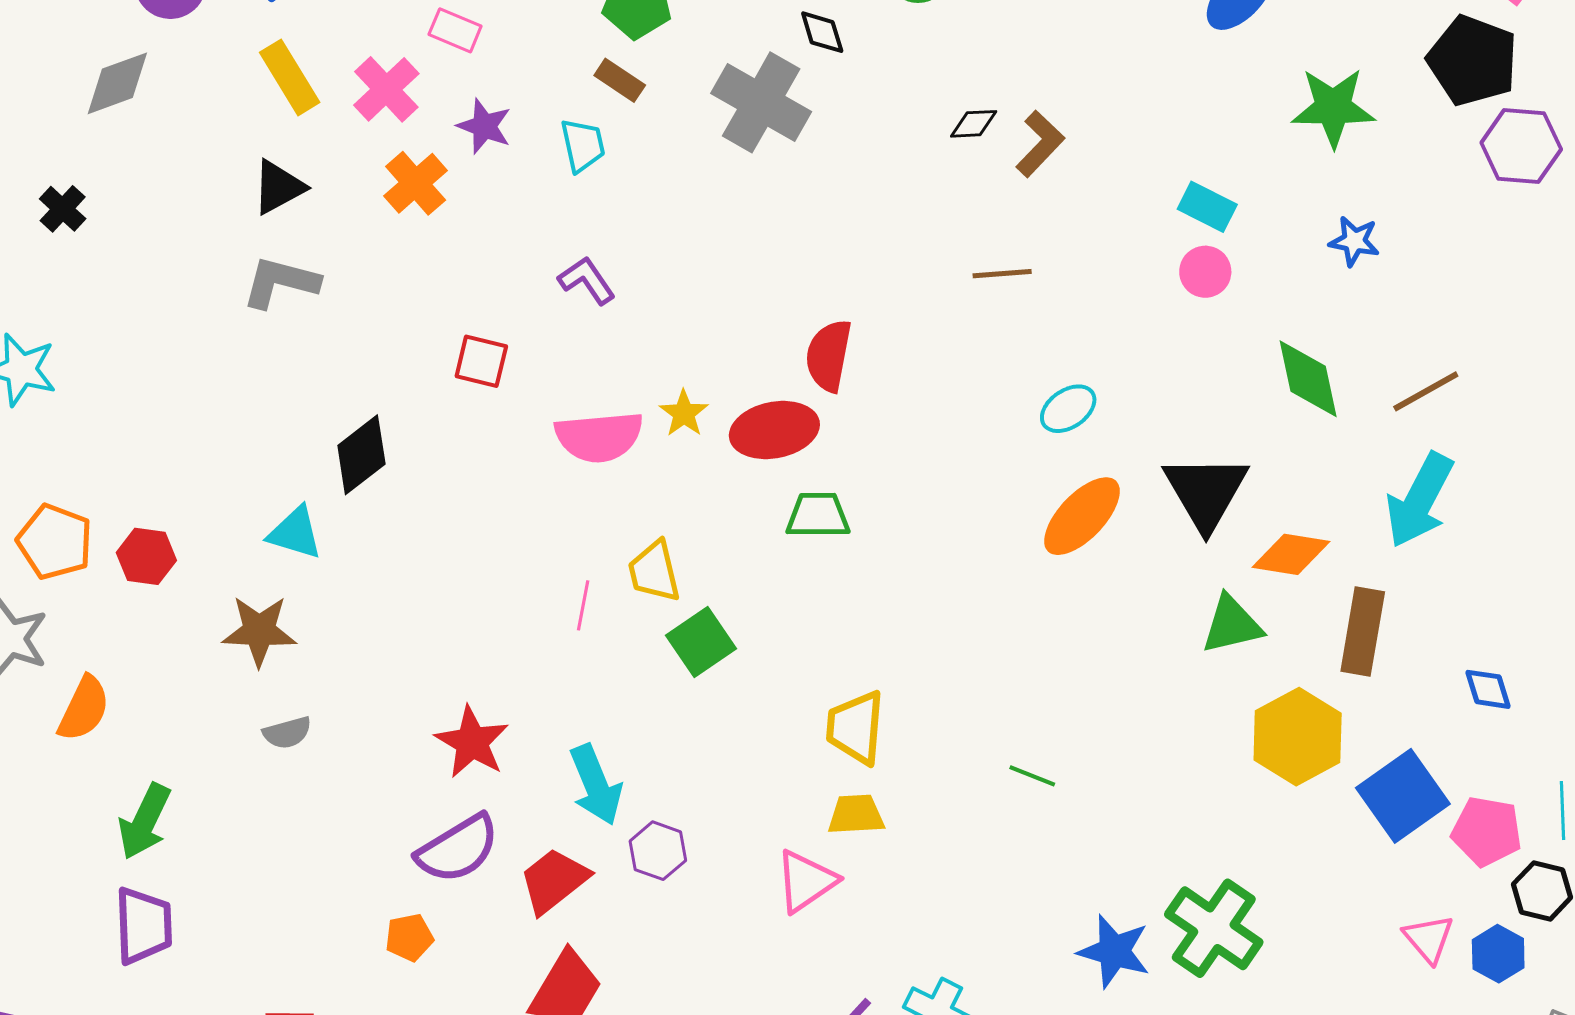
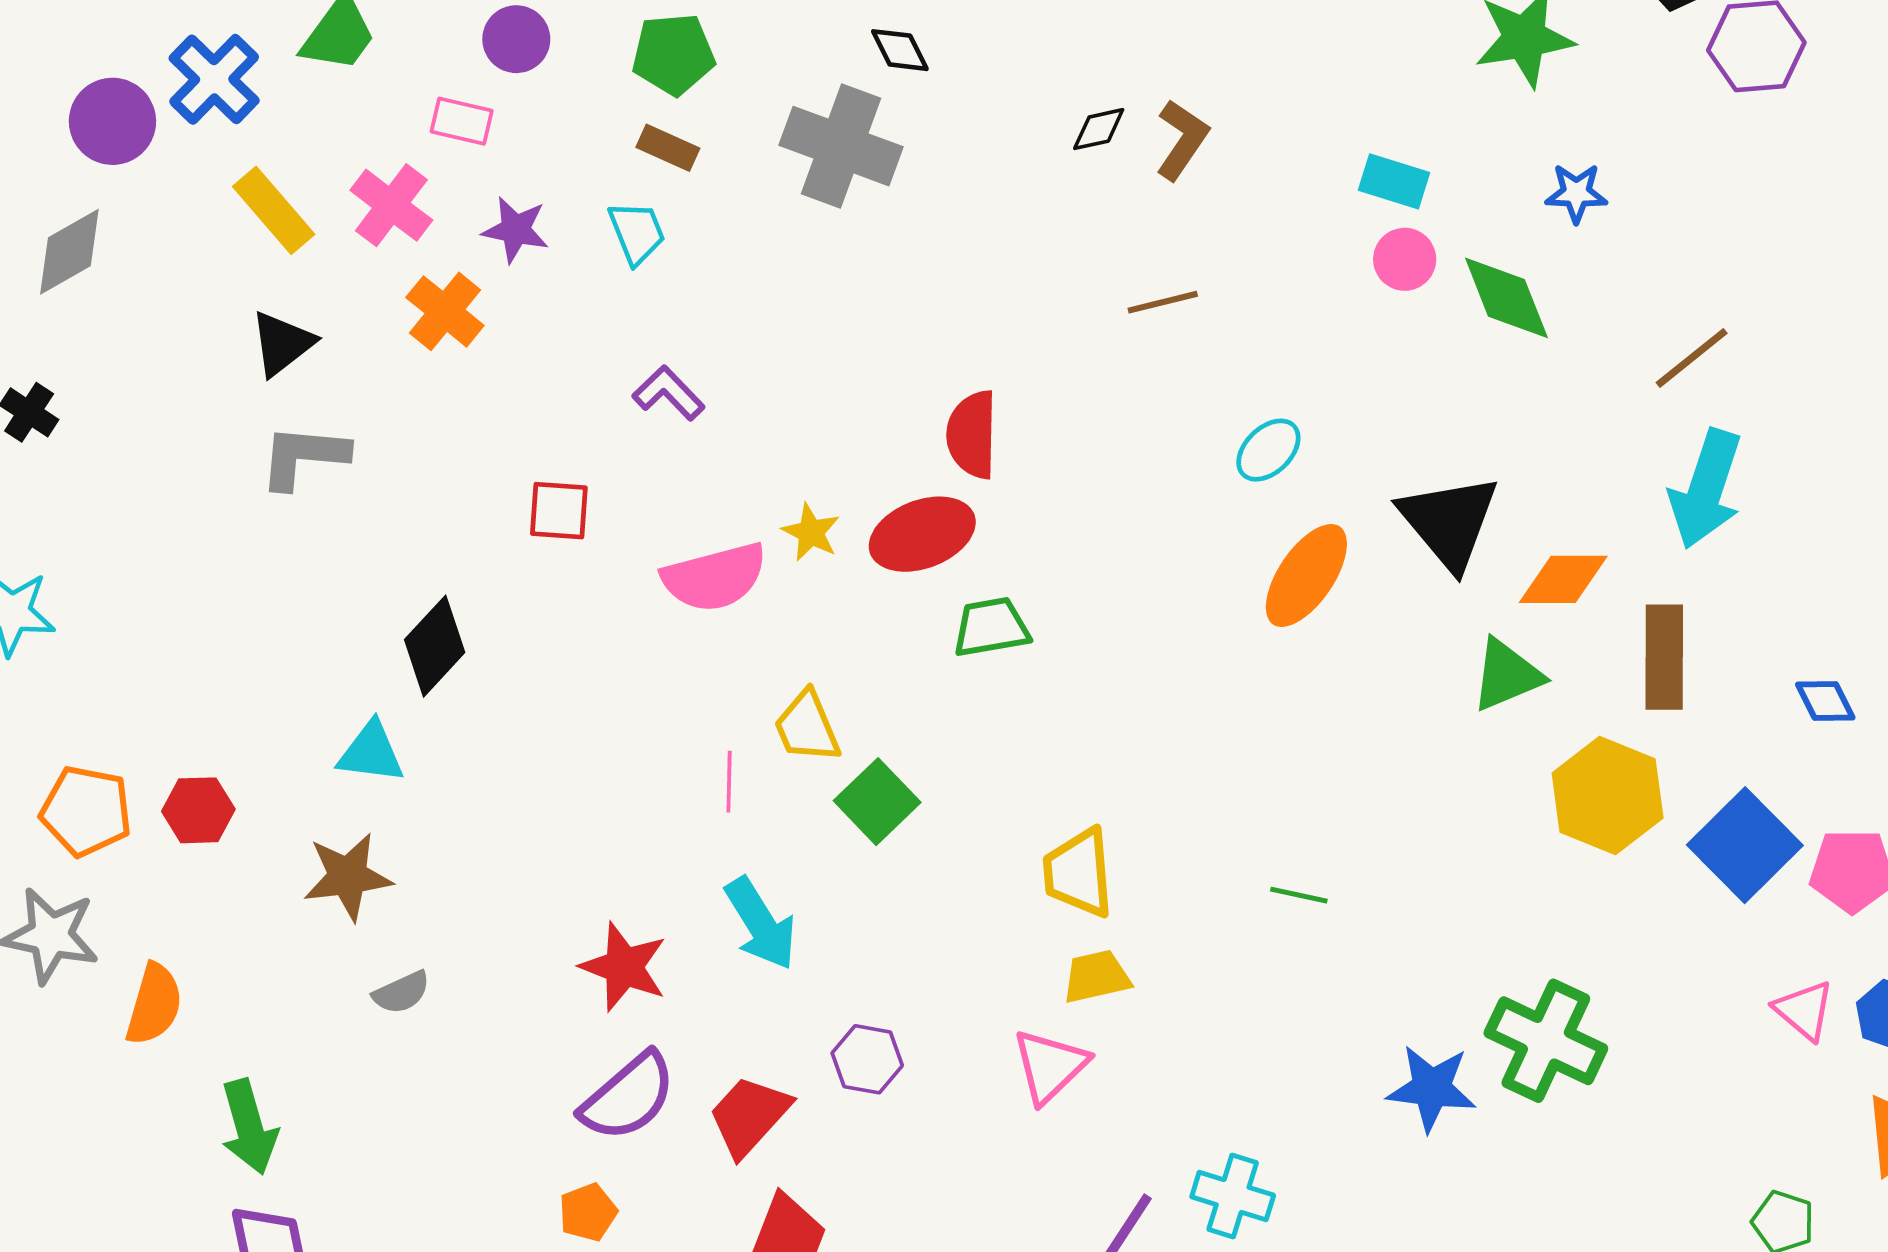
green diamond: (1308, 379) -> (1506, 298), moved
cyan arrow: (596, 785) -> (761, 924), moved
green arrow: (145, 821) -> (249, 1127), turned -32

